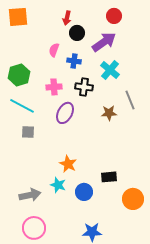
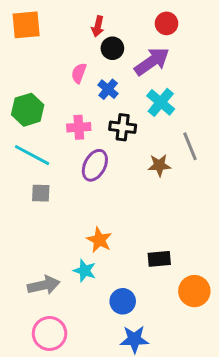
blue cross: (74, 61) -> (108, 89), turned 32
blue circle: (84, 192) -> (123, 301), moved

